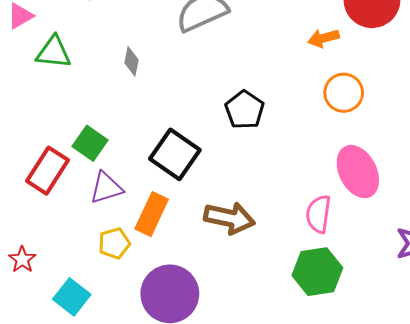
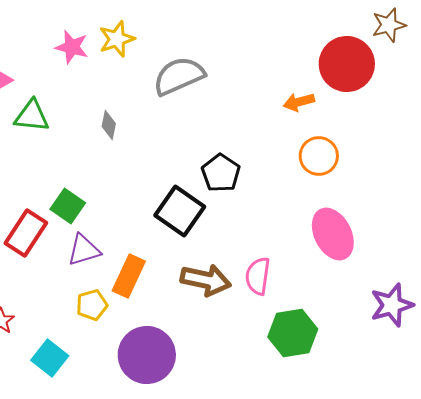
black square: (175, 154) -> (180, 211), moved
pink semicircle: (318, 214) -> (258, 276), moved

